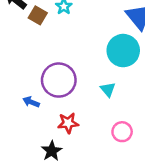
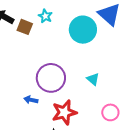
cyan circle: (123, 51) -> (83, 30), moved
red star: (68, 123) -> (64, 112), size x1.4

